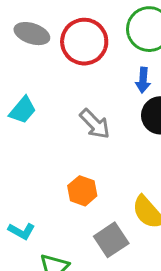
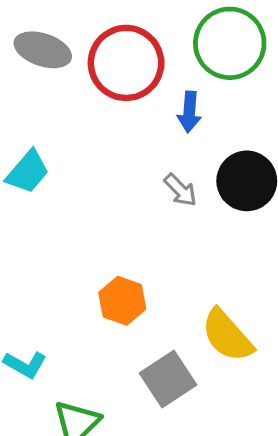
blue arrow: (143, 80) -> (189, 112), moved
gray arrow: (95, 124) -> (180, 190), moved, size x0.7

